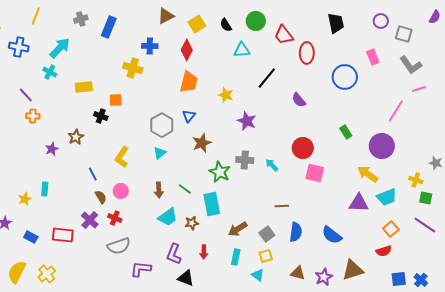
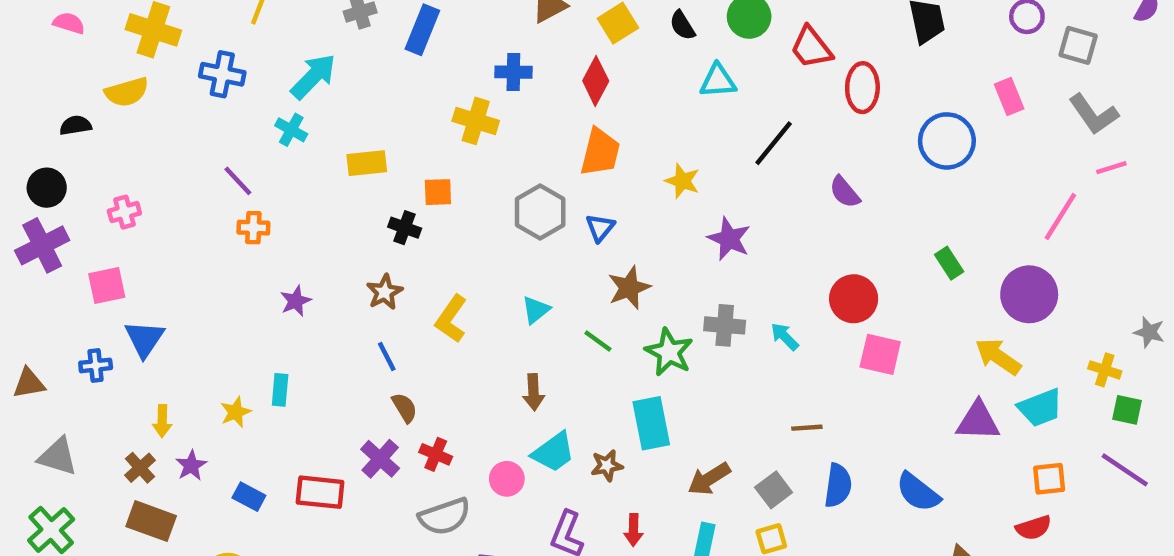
gray hexagon: (162, 125) -> (540, 212), moved
brown star: (76, 137) -> (385, 292), moved
green line: (185, 189) -> (598, 341), moved
pink circle: (121, 191) -> (507, 479), moved
orange square: (391, 229) -> (1049, 479), turned 35

